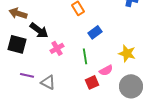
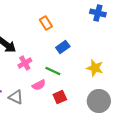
green line: (85, 56) -> (53, 71), turned -56
pink semicircle: (106, 70) -> (39, 85), moved

